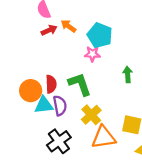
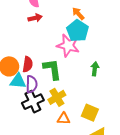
orange arrow: (68, 26) -> (78, 14), moved
pink star: (92, 54) -> (68, 45), size x1.6
orange triangle: (104, 137) -> (64, 119), size x0.6
black cross: (59, 141) -> (33, 102), moved

